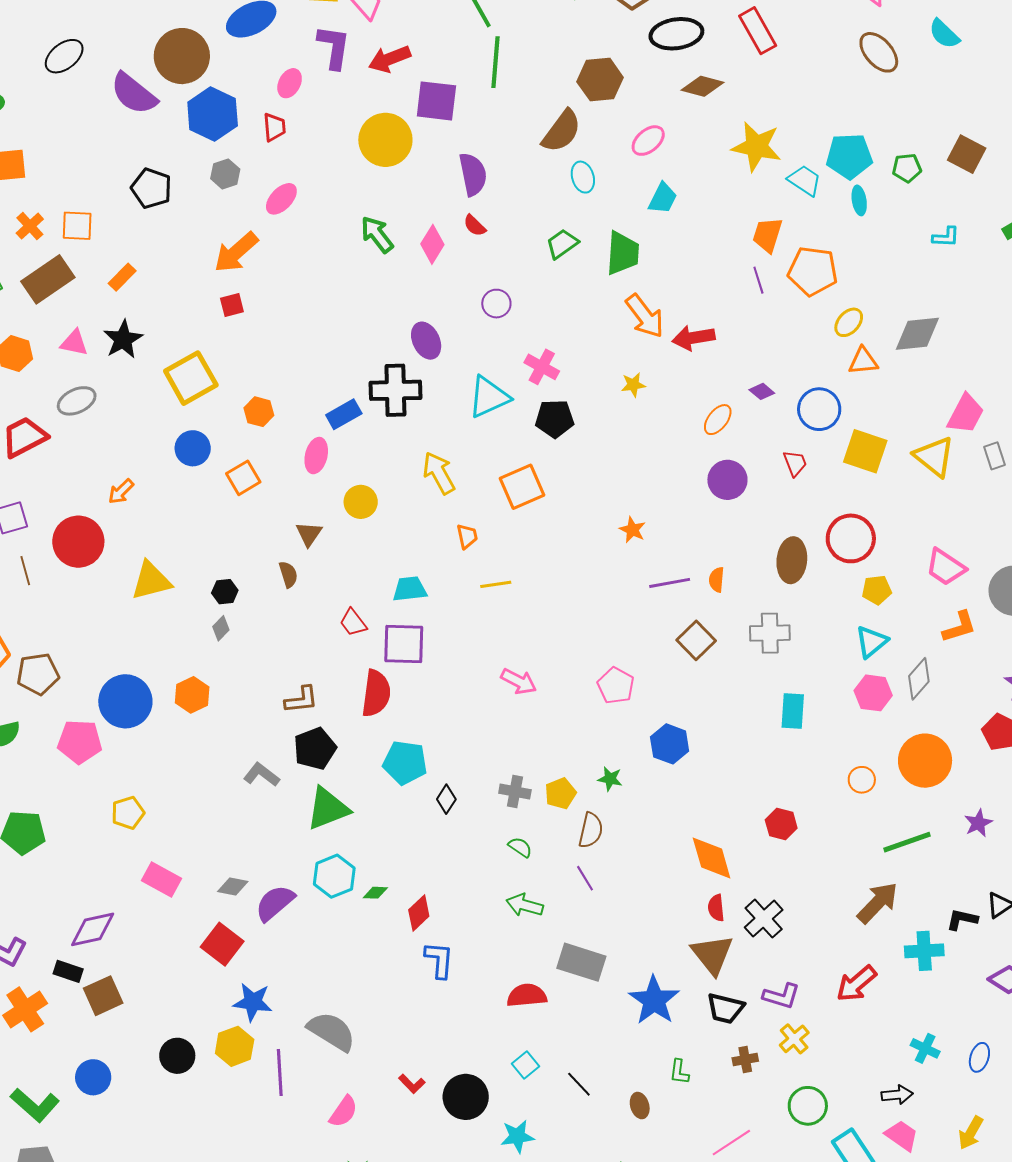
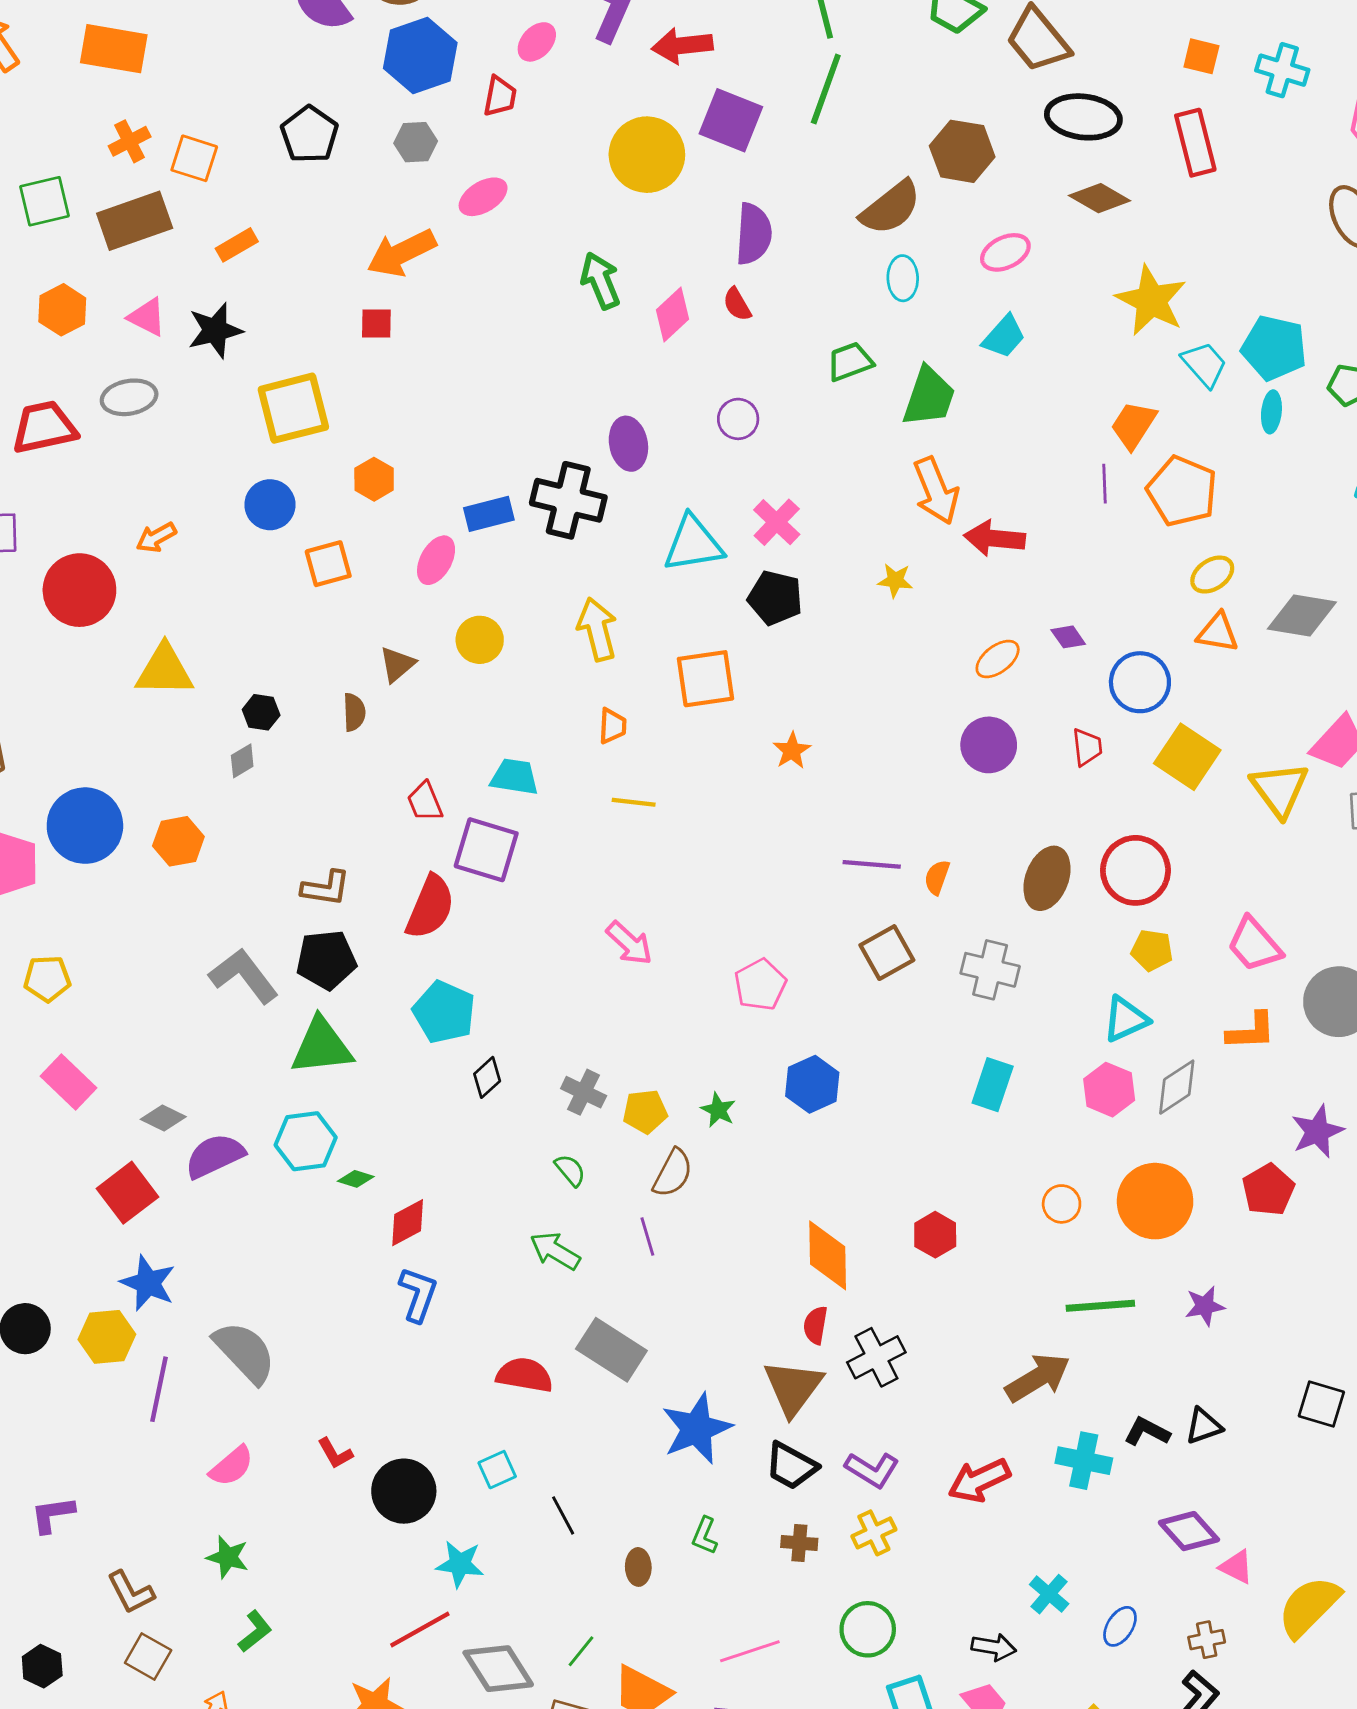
orange star: (632, 530) -> (792, 751), moved
gray L-shape: (261, 775) -> (244, 976), size x1.4

